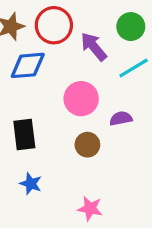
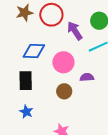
blue diamond: (28, 65) -> (34, 51), moved

